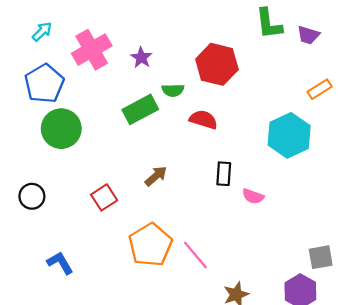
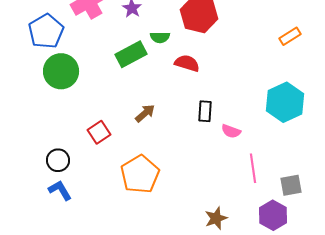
cyan hexagon: (289, 135) -> (285, 102), moved
black circle: (32, 196) -> (58, 160), moved
pink line: (195, 255) -> (253, 168), moved, turned 32

